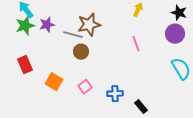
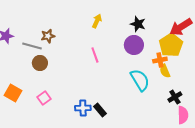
brown star: (89, 25) -> (48, 36), size x0.6
blue cross: (115, 94) -> (83, 108), moved
black rectangle: (141, 107) -> (100, 110), moved

